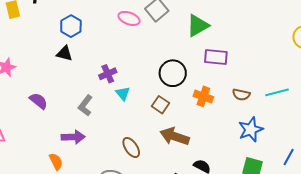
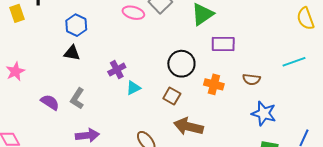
cyan line: (277, 92) -> (294, 62), moved
cyan triangle: (123, 93) -> (133, 88), turned 49
gray L-shape: (85, 106) -> (77, 98), moved
blue star: (251, 130) -> (264, 113), turned -30

